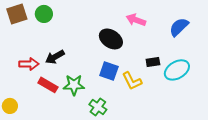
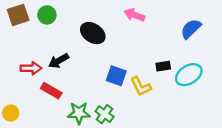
pink arrow: (136, 20) -> (134, 15), moved
black ellipse: (111, 39) -> (93, 33), moved
green star: (74, 85) -> (79, 113), moved

